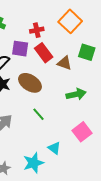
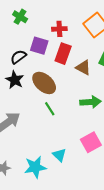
red rectangle: (44, 53) -> (63, 54), turned 48
green line: (39, 114) -> (50, 109), moved

